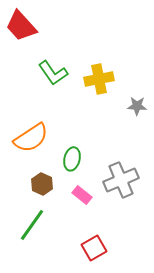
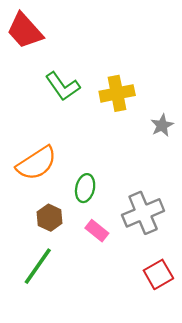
gray star: (137, 106) -> (162, 125), turned -30
red square: (94, 248) -> (158, 274), moved

